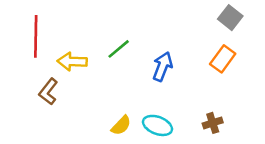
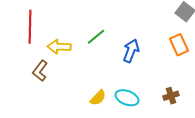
orange rectangle: (223, 59) -> (179, 45), turned -60

